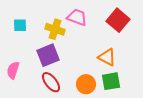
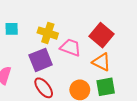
pink trapezoid: (77, 17) -> (71, 48), moved
red square: (118, 20) -> (101, 35), moved

